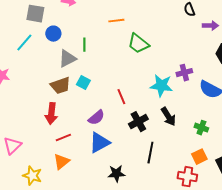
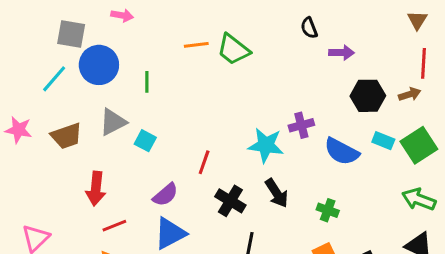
blue circle: (53, 34) -> (99, 65), size x1.6
green trapezoid: (138, 44) -> (233, 49), moved
gray triangle: (67, 59) -> (113, 122), moved
brown trapezoid: (60, 86) -> (66, 136), moved
red line: (121, 97) -> (204, 162), turned 42
black cross: (138, 122) -> (230, 201), turned -30

